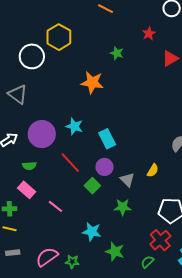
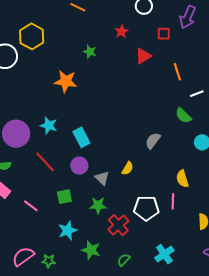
green square: (92, 186) -> (64, 197), moved, turned 35
cyan star: (92, 232) -> (68, 230), turned -30
red cross: (160, 240) -> (118, 225), moved

